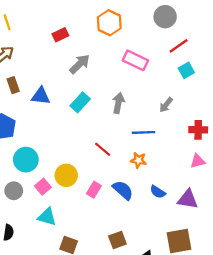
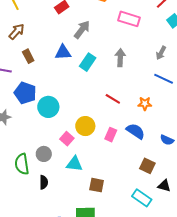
blue triangle: (41, 96) -> (63, 52), moved
blue line: (144, 132) -> (164, 79), moved, turned 36
cyan circle: (26, 160) -> (48, 107), moved
gray circle: (14, 191) -> (44, 154), moved
blue semicircle: (158, 192) -> (167, 140), moved
brown square: (117, 240) -> (147, 166), moved, turned -35

